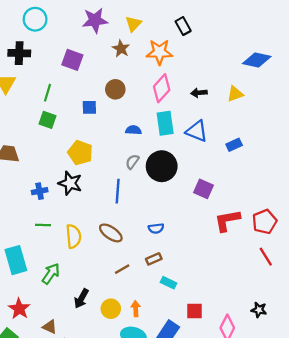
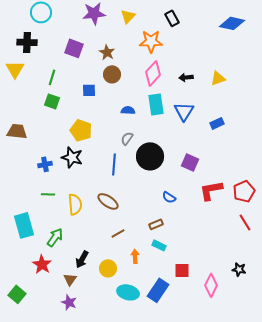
brown star: (121, 49) -> (107, 52), moved
blue diamond: (257, 60) -> (232, 23), moved
blue triangle: (197, 131) -> (184, 111), turned 40
black circle: (162, 166) -> (150, 156), moved
blue semicircle: (156, 228) -> (169, 197), moved, turned 40
brown rectangle: (154, 259) -> (156, 224), moved
red star: (19, 309) -> (42, 264), moved
orange arrow: (136, 309) -> (135, 256), moved
brown triangle: (50, 327) -> (70, 279), moved, turned 40

